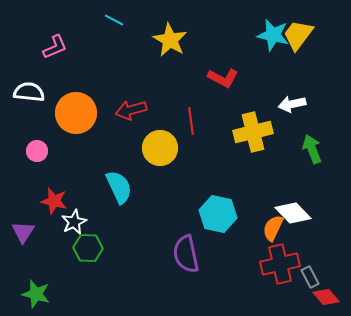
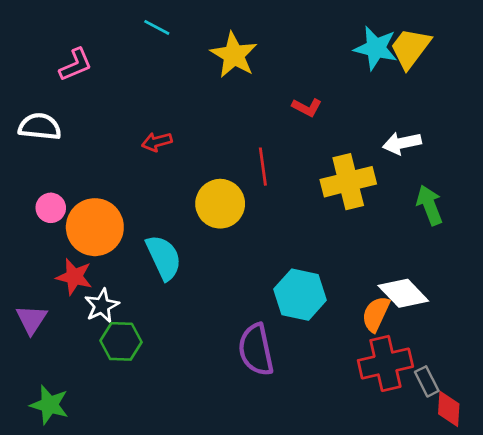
red L-shape: (223, 78) -> (307, 107), size x0.7
red arrow: (131, 110) -> (157, 142), moved, size x0.7
orange circle: (76, 113) -> (95, 227), moved
red diamond: (326, 297) -> (449, 409), turned 44

